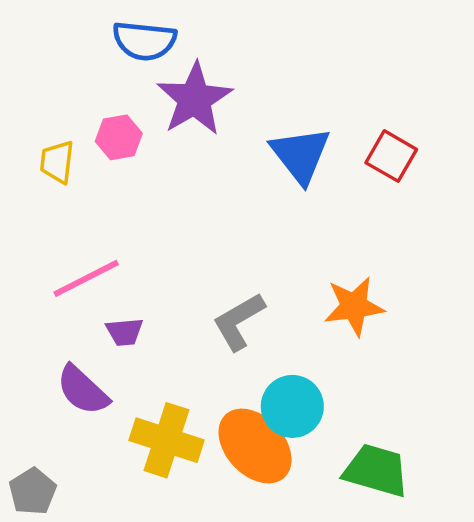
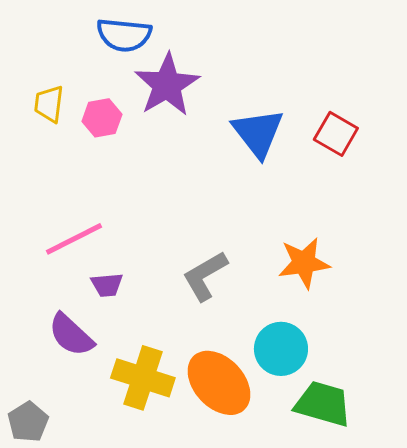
yellow trapezoid: (57, 162) -> (49, 104), moved
cyan circle: (292, 406) -> (281, 349), moved

